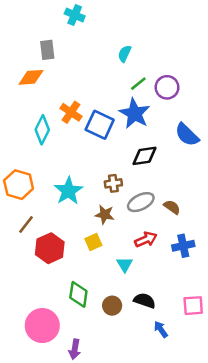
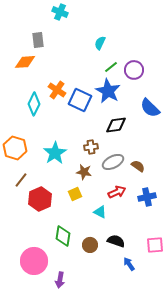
cyan triangle: (125, 264) -> (100, 212), turned -32

